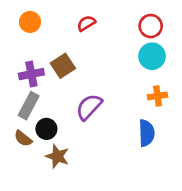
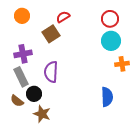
brown square: (63, 66) -> (51, 34), moved
orange cross: (157, 96) -> (122, 64), moved
gray rectangle: (29, 106) -> (21, 77), turned -54
purple semicircle: (89, 107) -> (51, 72), moved, turned -40

